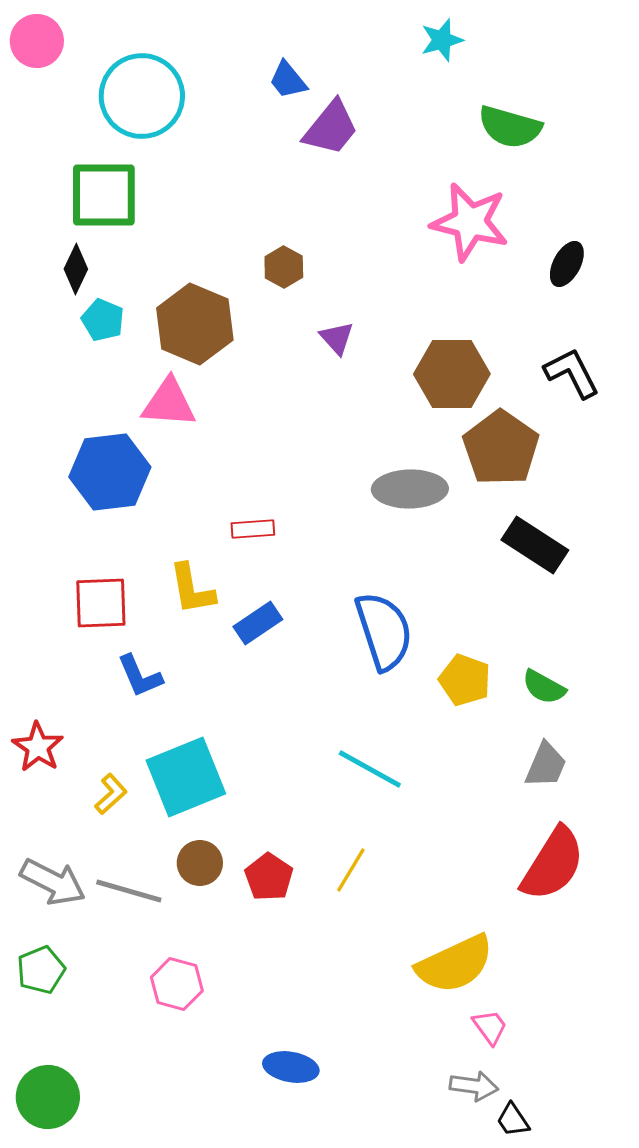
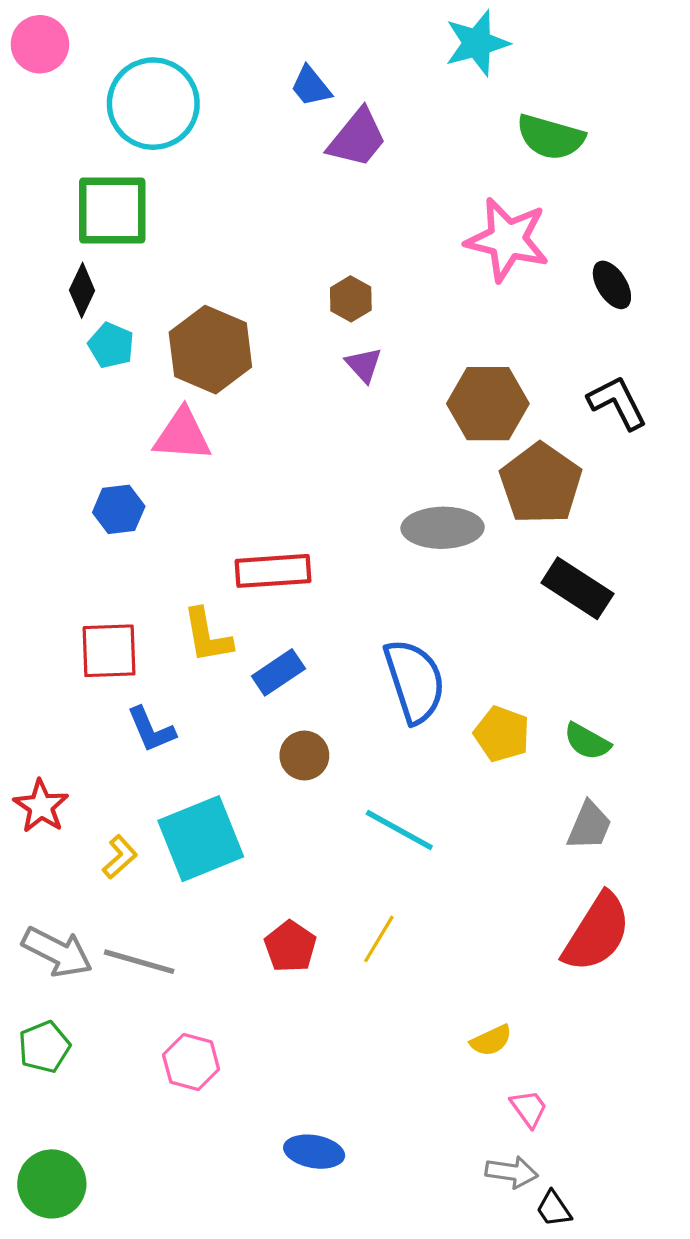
cyan star: (442, 40) -> (477, 43), size x1.4
black ellipse: (567, 264) -> (612, 285), turned -60
brown hexagon: (284, 267) -> (351, 299), moved
blue hexagon: (110, 472) -> (119, 509), size x0.6
red rectangle: (253, 529) -> (273, 571), size x1.6
brown circle: (200, 863) -> (304, 755), moved
yellow semicircle: (455, 964) -> (491, 1040), size x0.5

